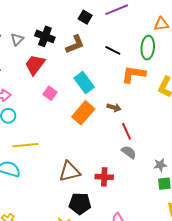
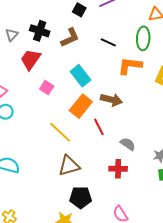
brown arrow: (114, 108) -> (111, 100), size x1.5
red line: (127, 131) -> (99, 127), moved
yellow line: (25, 145) -> (60, 132), moved, turned 50
red cross: (104, 177) -> (118, 169), moved

